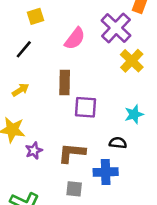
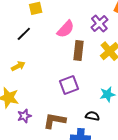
purple cross: (116, 28) -> (99, 24), size x0.7
brown rectangle: (65, 83) -> (79, 51), moved
purple square: (85, 107) -> (69, 85), turned -30

